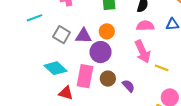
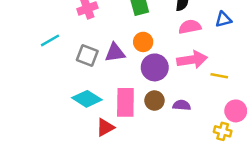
purple circle: (101, 52) -> (155, 67), moved
pink arrow: (143, 52) -> (192, 60), turned -65
purple semicircle: (128, 86) -> (182, 105), turned -32
red triangle: (66, 93) -> (105, 127), turned -35

